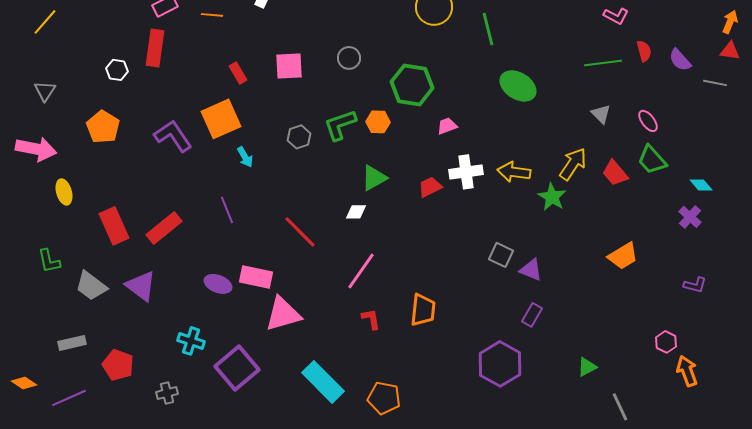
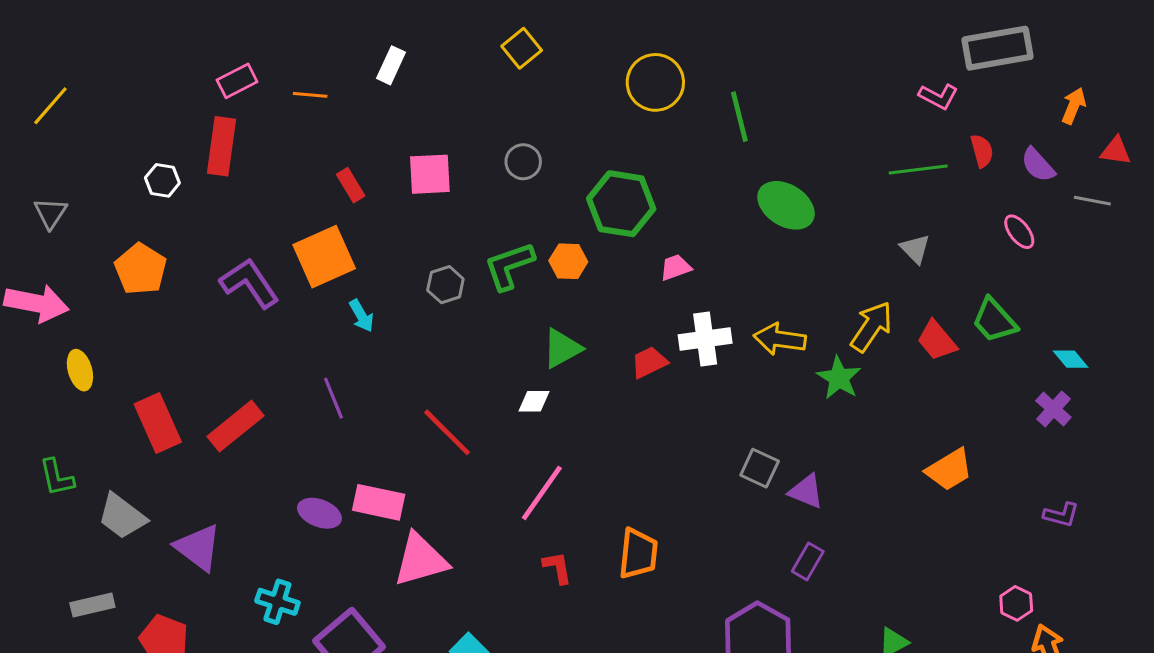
orange arrow: (730, 22) -> (1074, 106), moved
pink ellipse: (648, 121) -> (1019, 232), moved
purple triangle: (141, 286) -> (198, 547), moved

